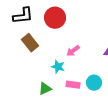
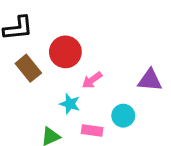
red circle: (55, 18) -> (65, 52), moved
cyan circle: (94, 83) -> (123, 116), moved

